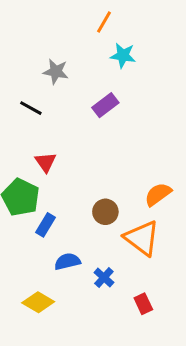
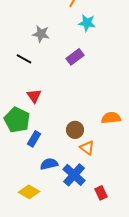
orange semicircle: (158, 194) -> (111, 118), turned 30
orange triangle: (142, 238) -> (87, 148), moved, size x0.6
blue cross: (104, 277) -> (74, 175), size x1.6

